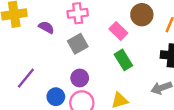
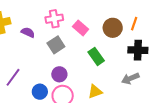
brown circle: (142, 15) -> (113, 28), moved
pink rectangle: (118, 31) -> (81, 28), moved

